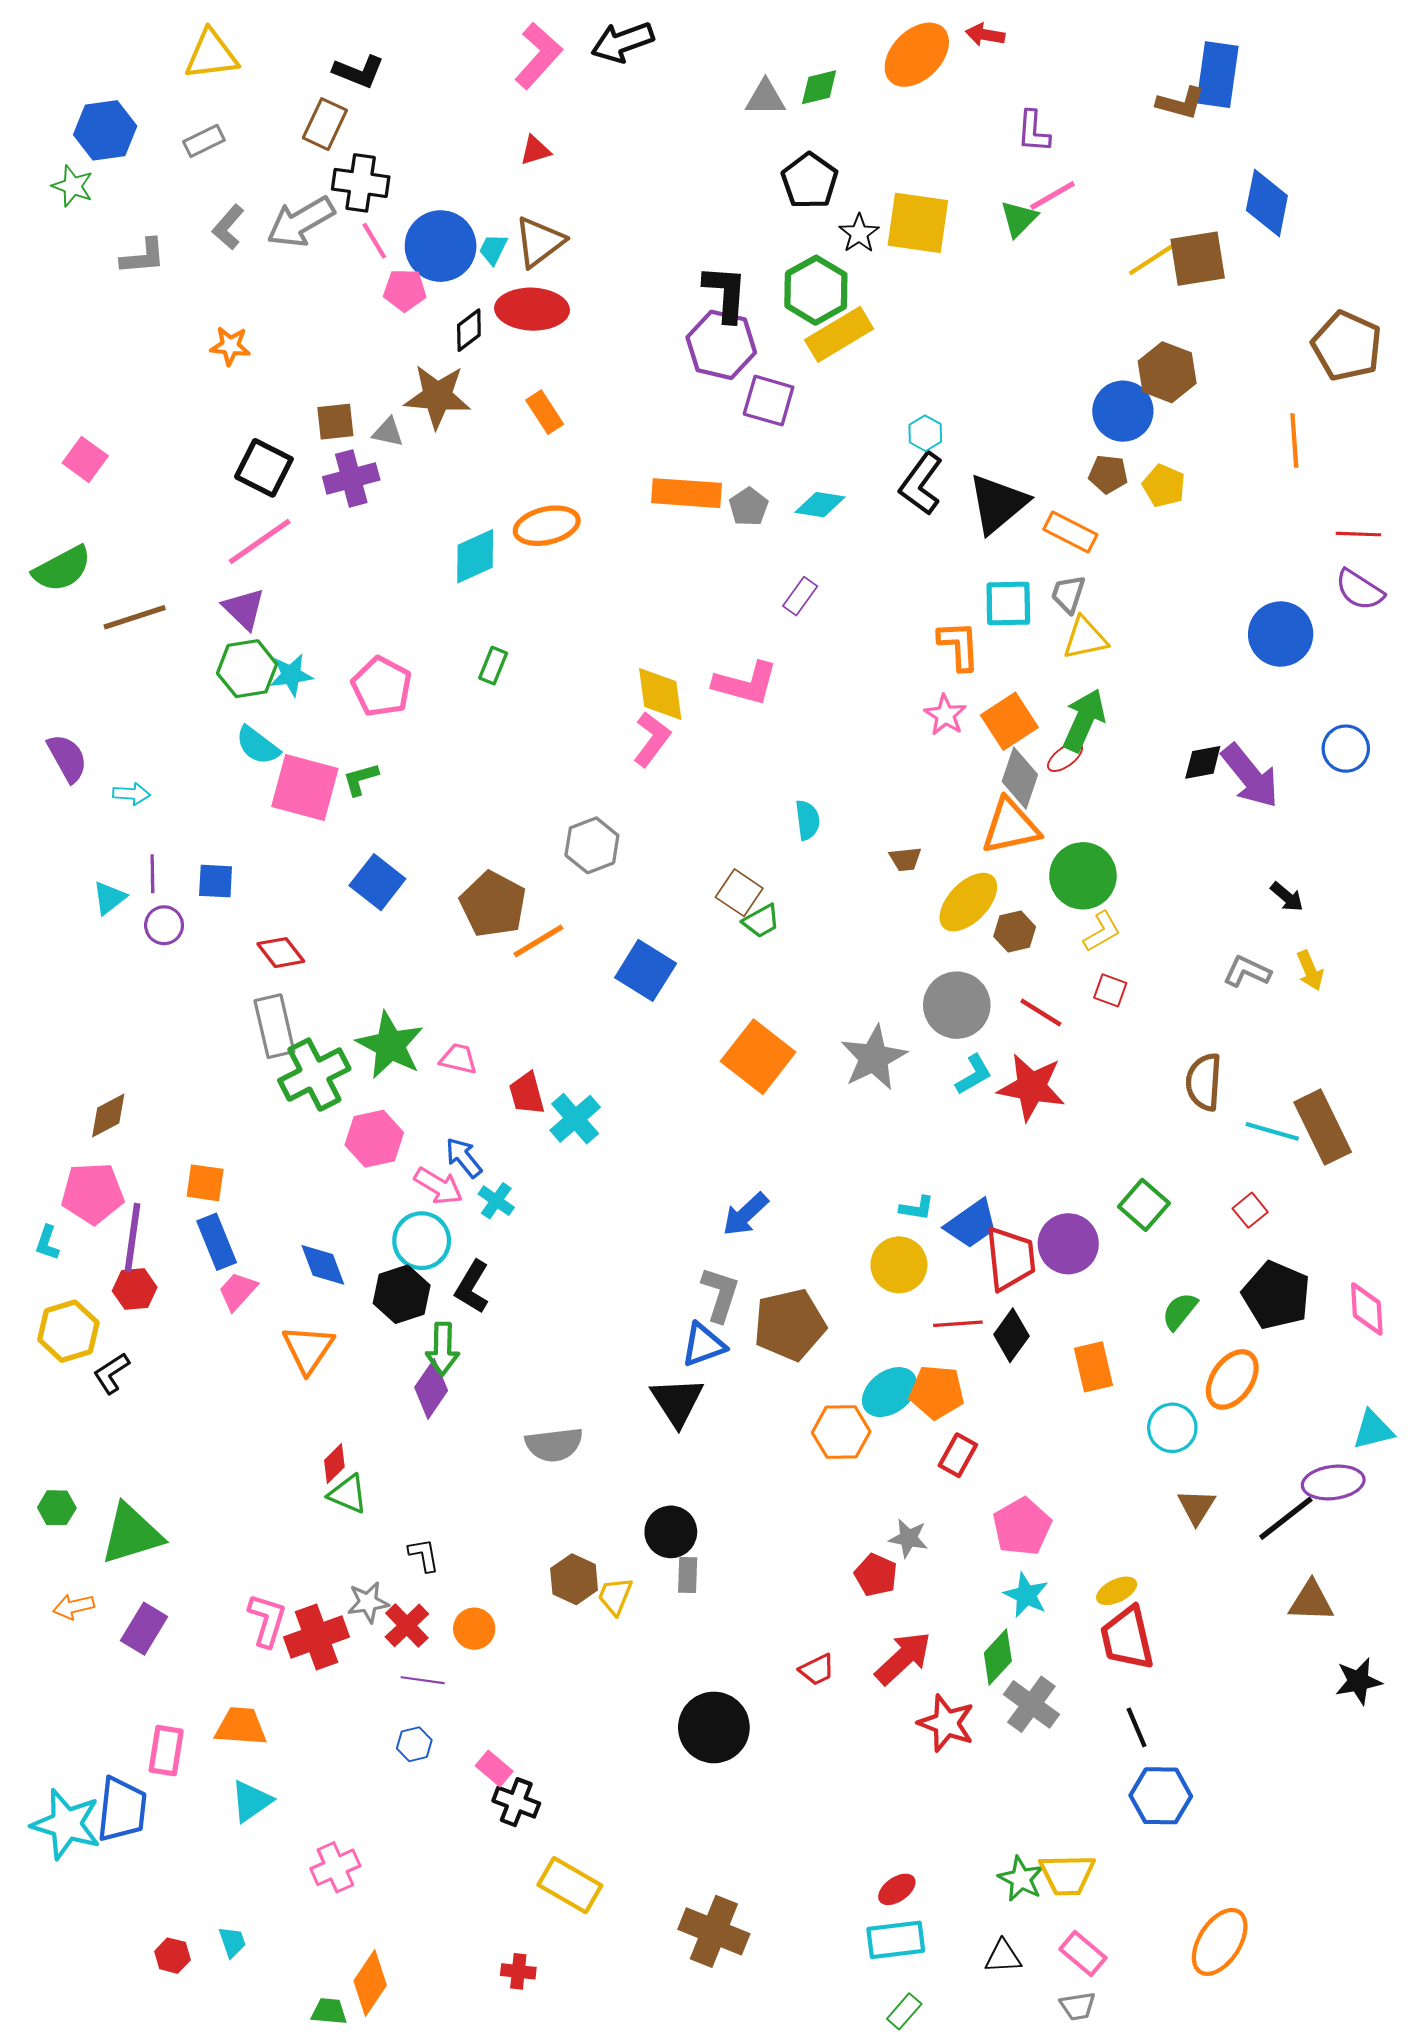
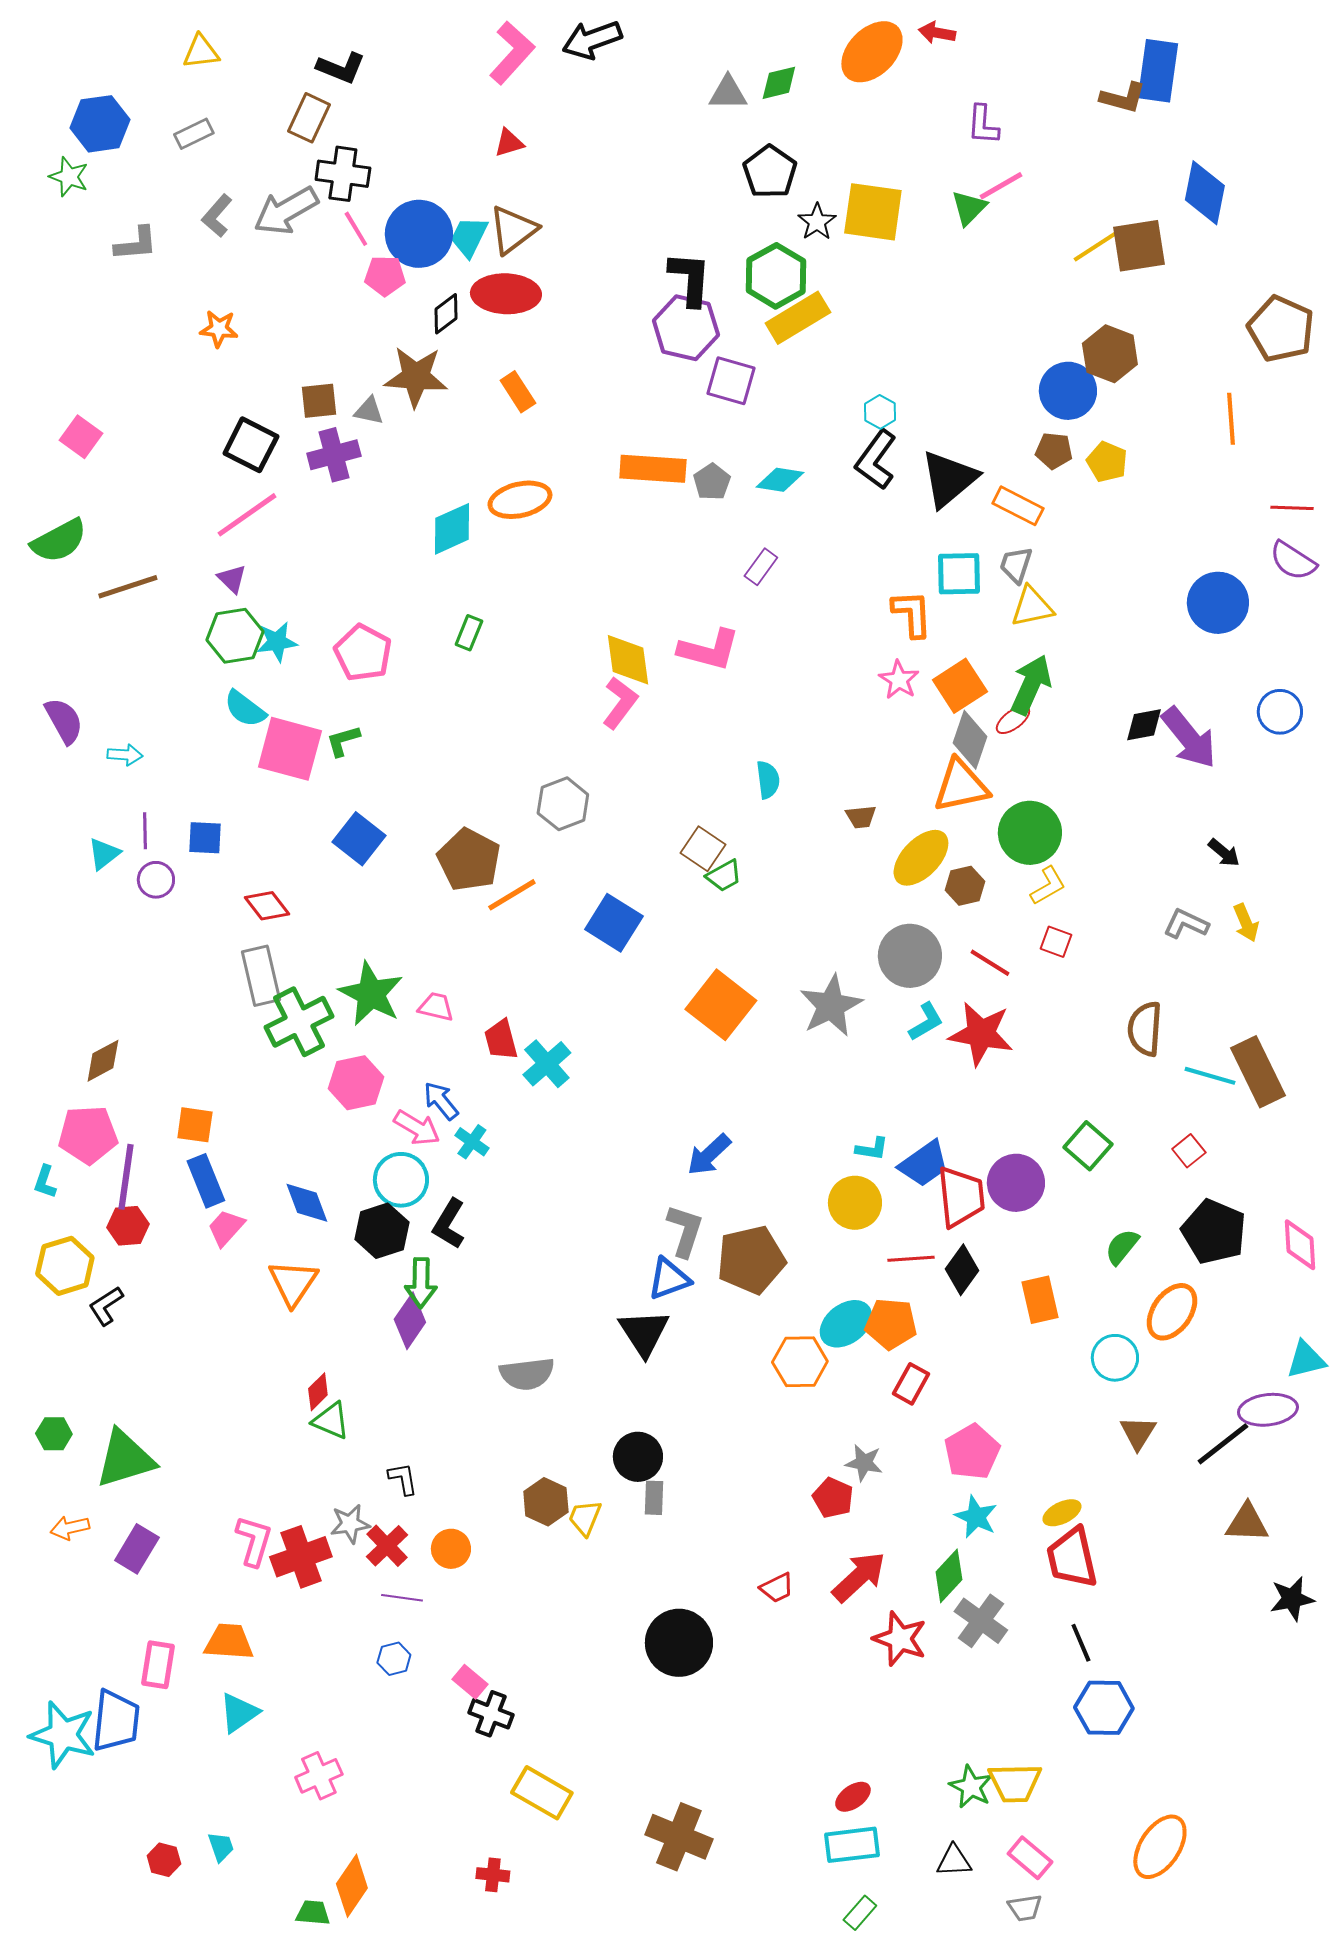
yellow triangle: (211, 55) -> (201, 52), size x0.7
cyan trapezoid: (493, 249) -> (469, 237), size x1.4
purple triangle: (244, 609) -> (232, 579), size x0.7

